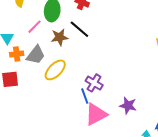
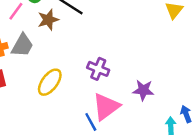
yellow ellipse: (55, 70) -> (50, 82), moved
blue line: (85, 96) -> (91, 122), moved

